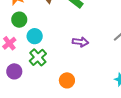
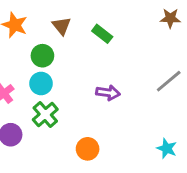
green circle: (19, 20) -> (42, 56), moved

